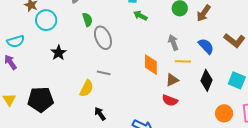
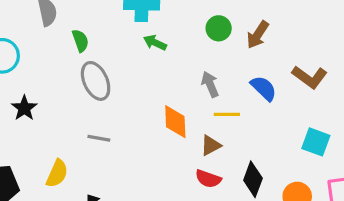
green semicircle: (87, 20) -> (80, 41), moved
black diamond: (207, 80) -> (253, 179), moved
yellow semicircle: (87, 88) -> (57, 173), moved

